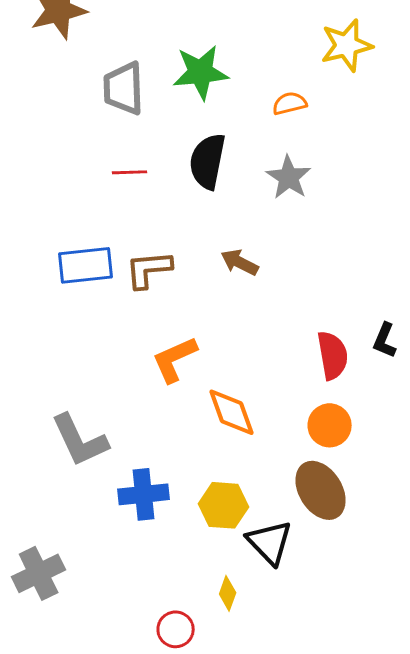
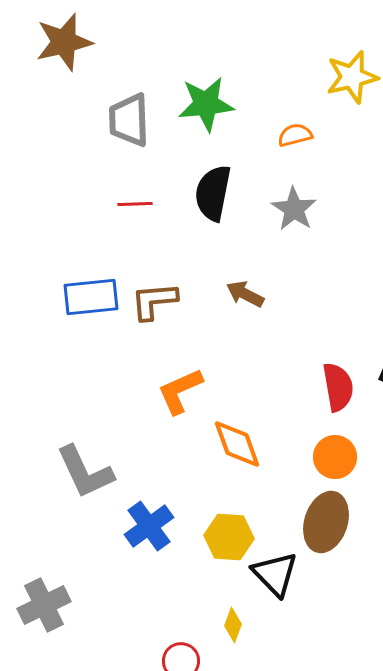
brown ellipse: (321, 490) -> (326, 522), turned 50
blue cross: (144, 494) -> (149, 526), turned -30

